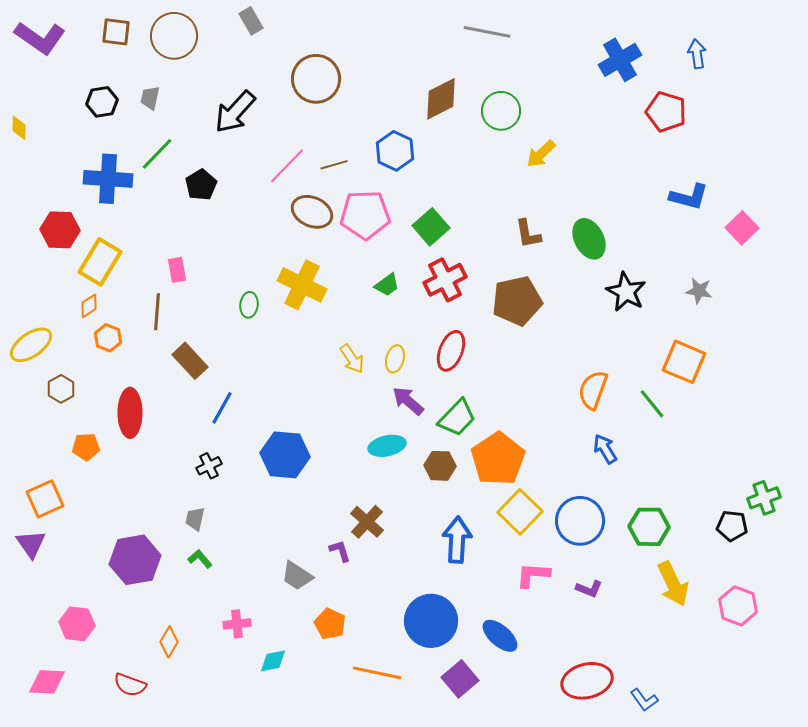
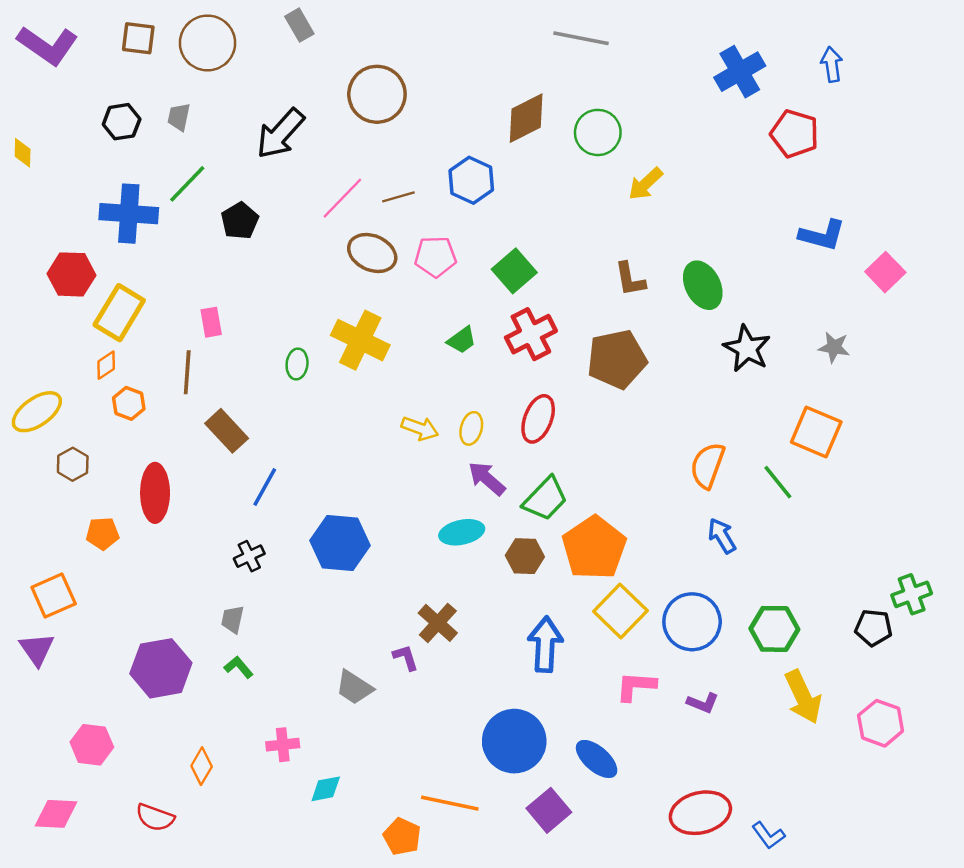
pink pentagon: (365, 215) -> (435, 257), size x0.7
yellow arrow: (352, 359) -> (420, 428), turned -36
orange pentagon: (330, 624) -> (402, 837), moved

